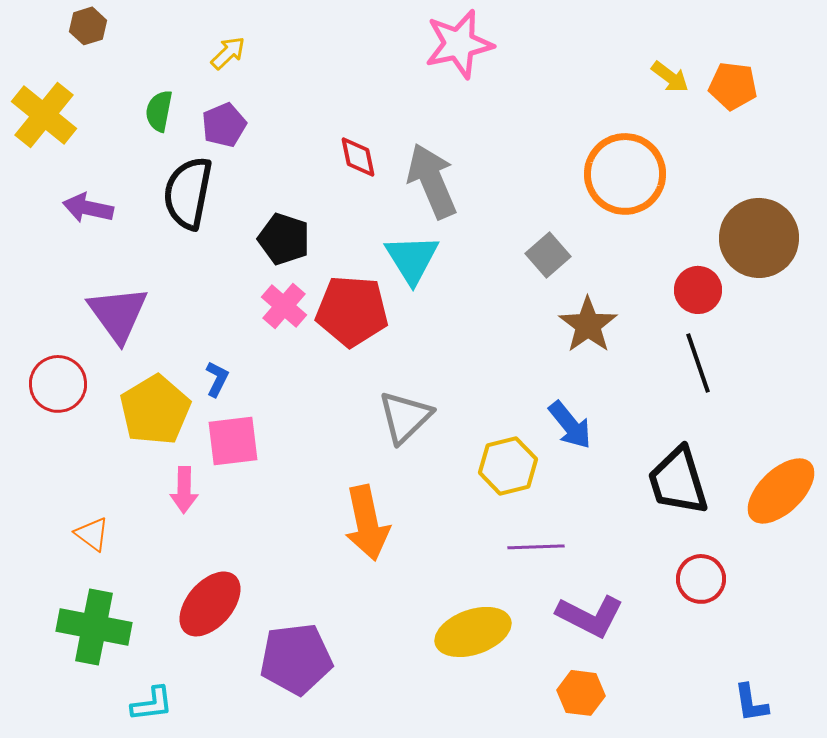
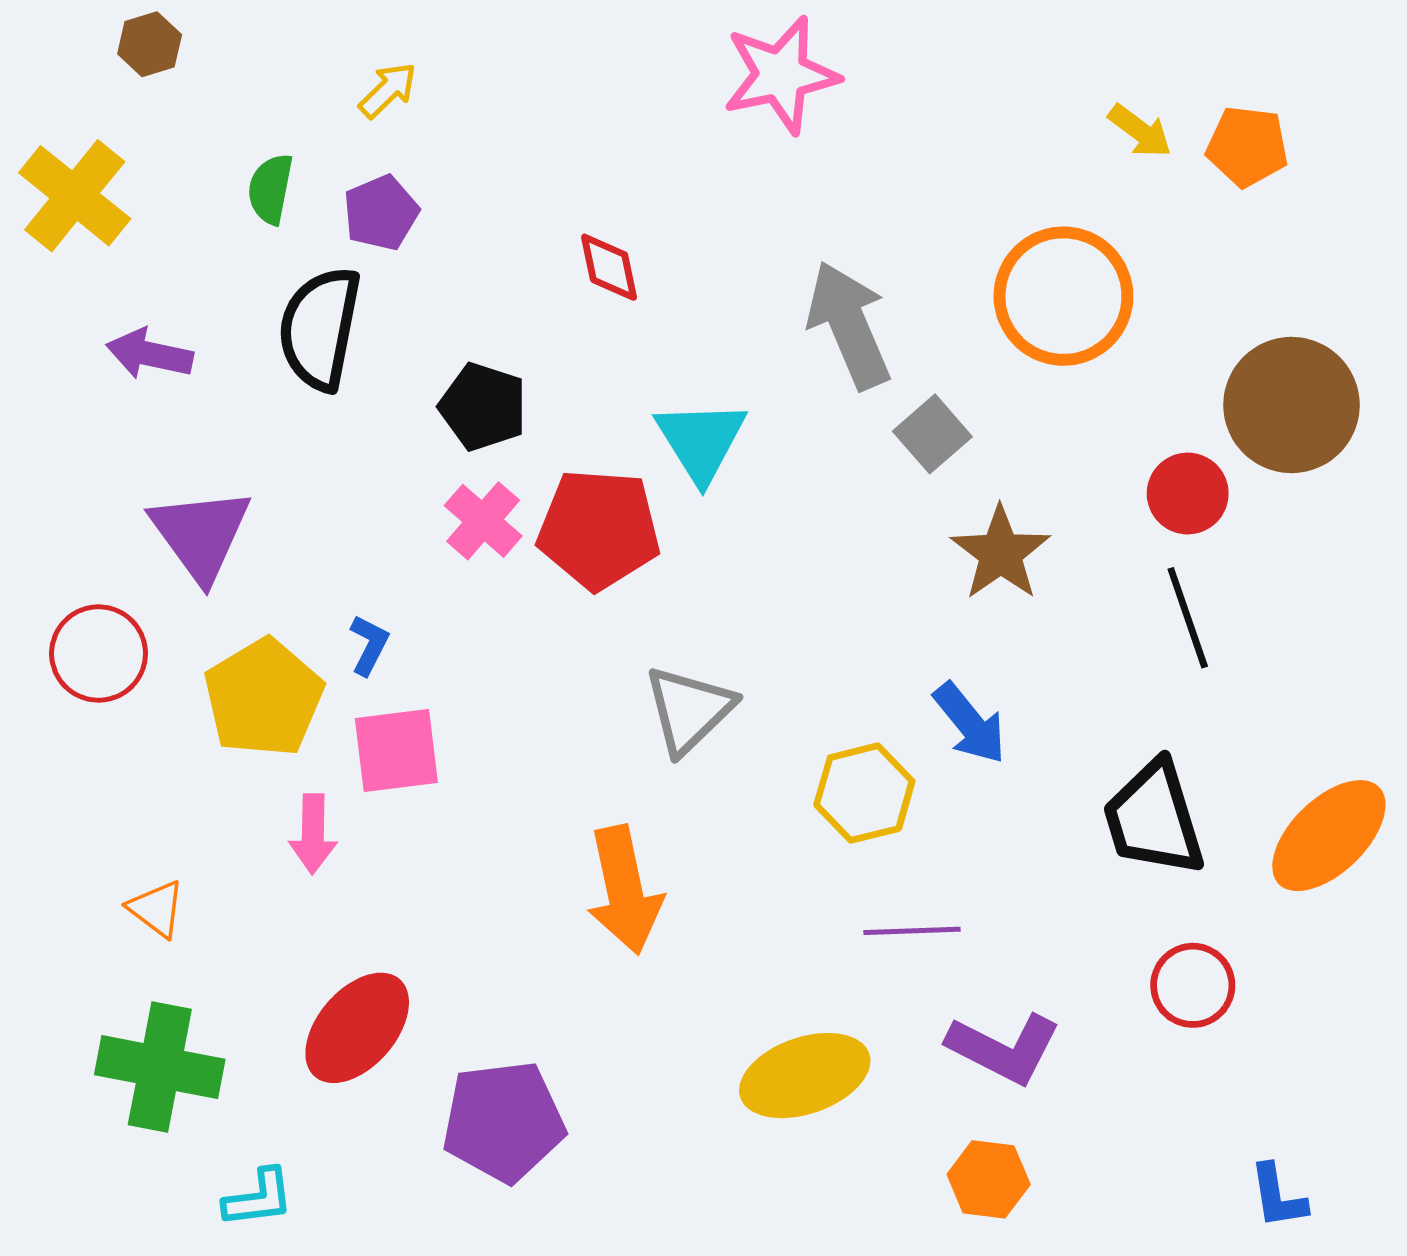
gray arrow: (432, 181) -> (849, 325), moved

